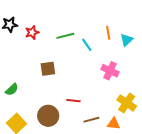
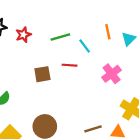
pink cross: (110, 71) -> (112, 74), turned 30
red line: (73, 101) -> (70, 65), moved

